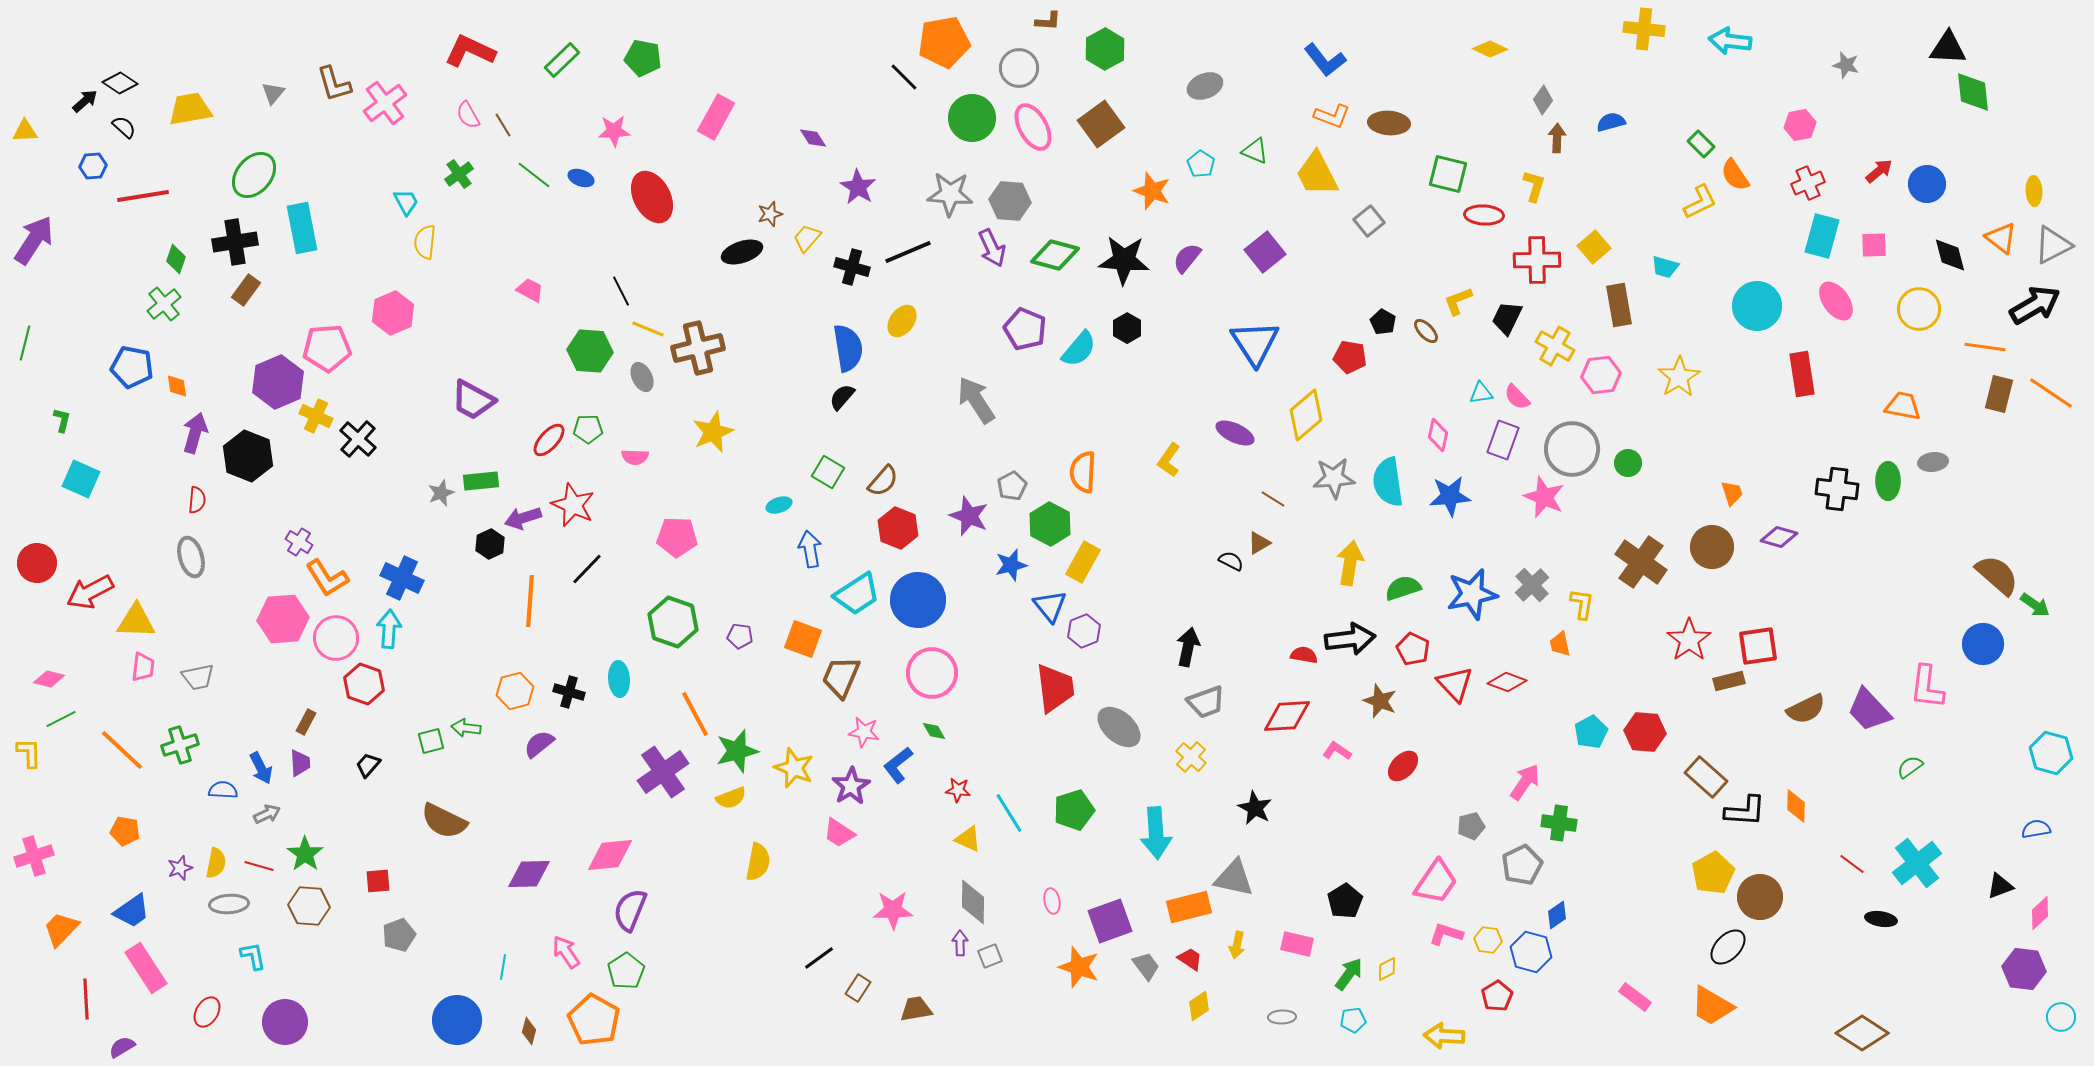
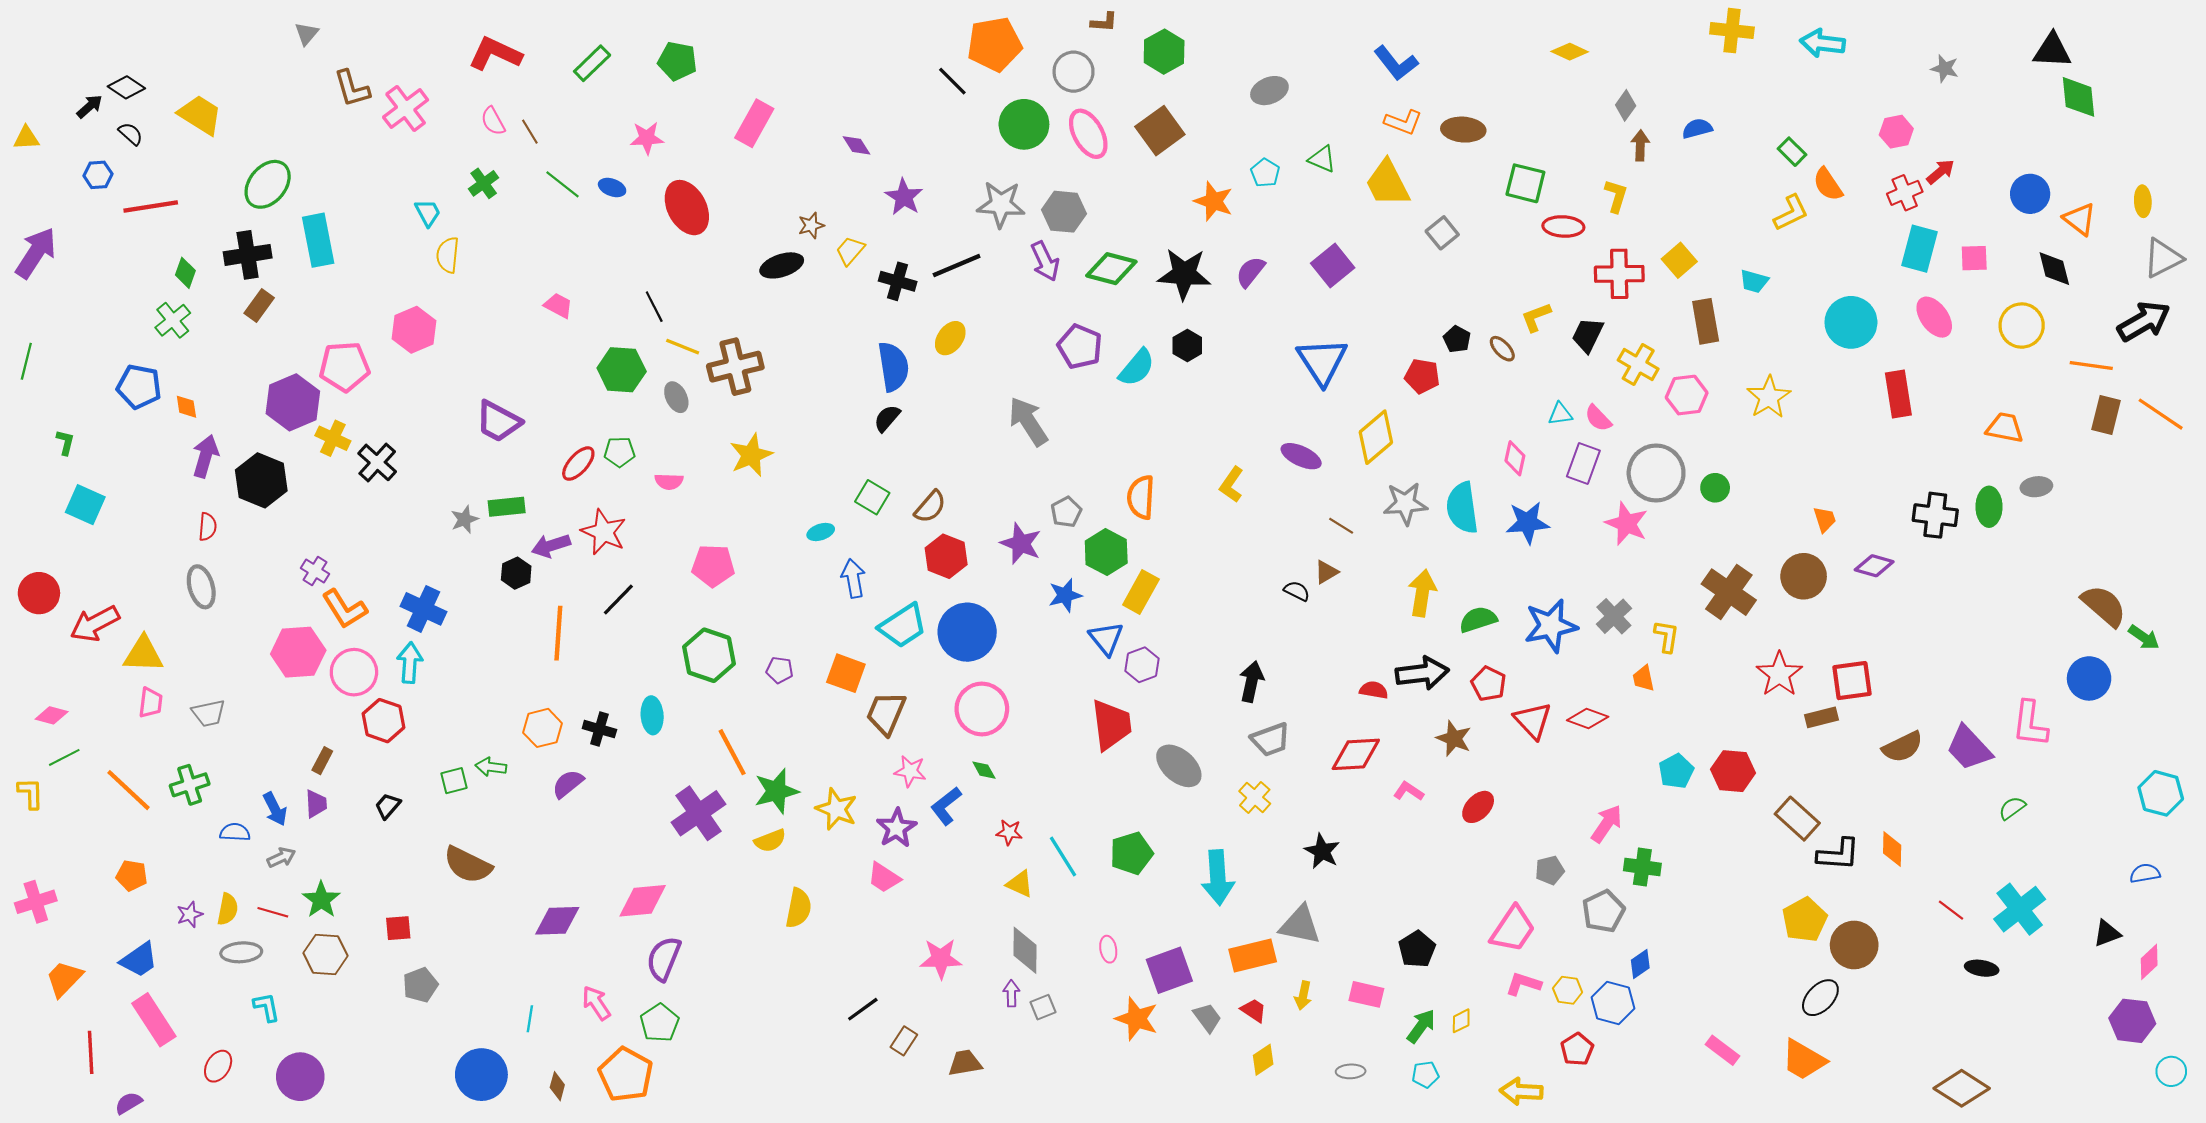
gray triangle: (273, 93) -> (307, 34), moved
yellow trapezoid: (190, 109) -> (200, 115), turned 42
red arrow: (1879, 171) -> (1941, 172), moved
orange triangle: (2001, 238) -> (2080, 219), moved

